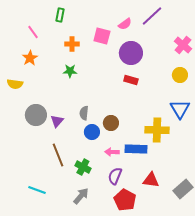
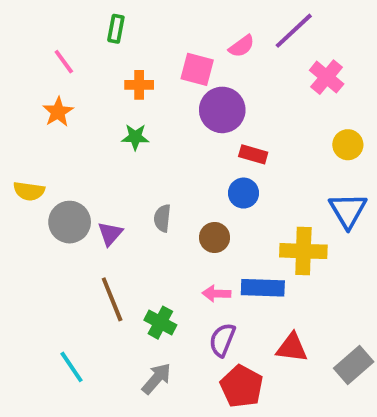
pink cross: (183, 45) -> (327, 77), moved
purple circle: (131, 53) -> (222, 110), moved
yellow semicircle: (15, 84) -> (29, 191), moved
blue circle: (92, 132) -> (244, 193), moved
cyan line: (37, 190) -> (72, 367), turned 36

